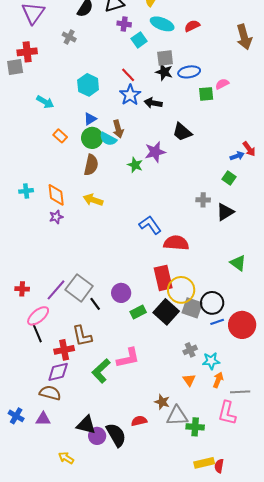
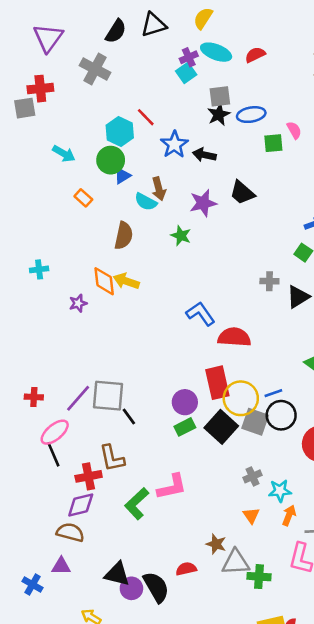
purple cross: (124, 24) -> (189, 57), moved, turned -32
gray cross: (69, 37) -> (95, 69), size x1.6
black star: (164, 72) -> (219, 115), turned 30
red line: (128, 75) -> (146, 117), moved
pink semicircle: (222, 84) -> (294, 130), turned 88
green circle: (92, 138) -> (111, 160), moved
purple star: (155, 152) -> (203, 203), moved
orange diamond: (56, 195) -> (104, 281), moved
gray square: (79, 288) -> (108, 396), turned -32
purple circle: (121, 293) -> (185, 402), moved
blue line: (217, 322) -> (273, 393), moved
blue cross: (16, 416) -> (33, 584), moved

